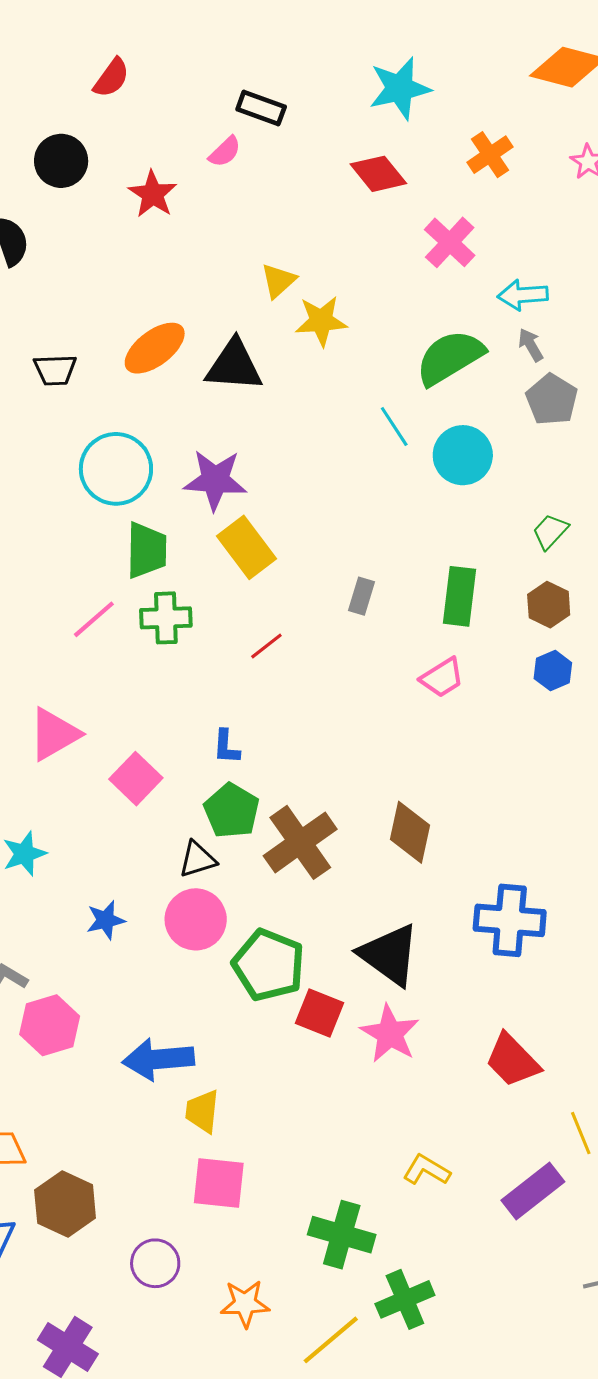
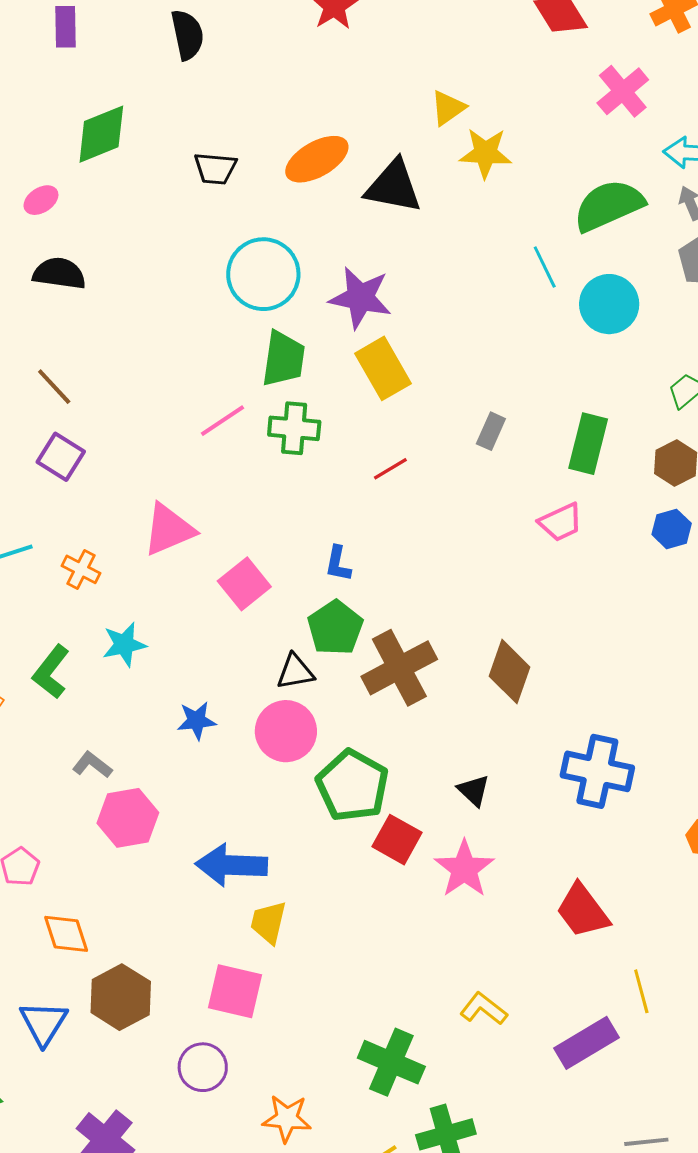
black triangle: (389, 955) -> (474, 790), size x0.5
pink square: (219, 1183) -> (235, 991), moved

